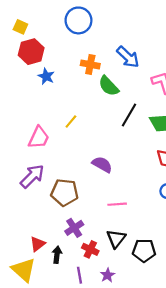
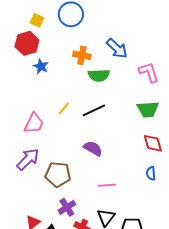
yellow square: (20, 27) -> (37, 20), moved
green semicircle: (109, 86) -> (99, 75), turned -50
black line: (129, 115) -> (94, 110), moved, turned 35

